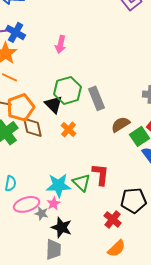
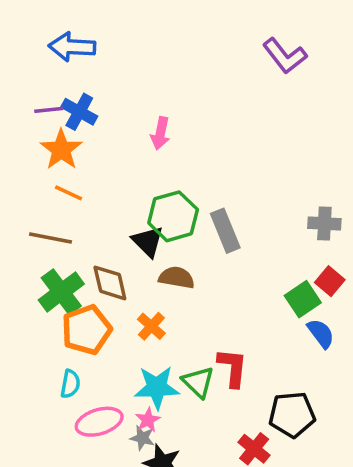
orange pentagon: (21, 107) -> (86, 330), moved
brown semicircle: (121, 124) -> (177, 278), moved, turned 42
orange cross: (69, 129) -> (151, 326), moved
gray star: (42, 213) -> (142, 438), moved

